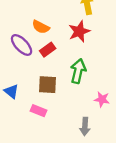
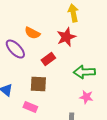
red rectangle: (48, 50) -> (48, 59), moved
green arrow: (78, 71) -> (84, 72), moved, turned -105

